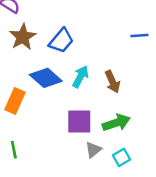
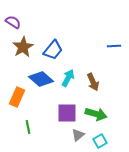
green arrow: (116, 123) -> (96, 114), turned 35
green line: (14, 150) -> (28, 127), moved

